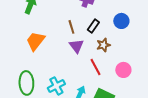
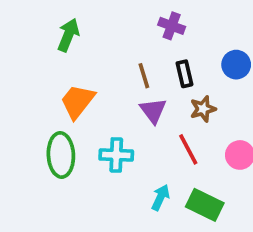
black rectangle: (93, 26) -> (185, 74), turned -48
green ellipse: (26, 83) -> (61, 155), moved
cyan cross: (56, 86) -> (116, 155), moved, turned 30

